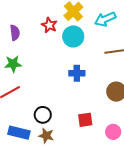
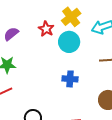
purple semicircle: (15, 33) -> (11, 34), turned -126

